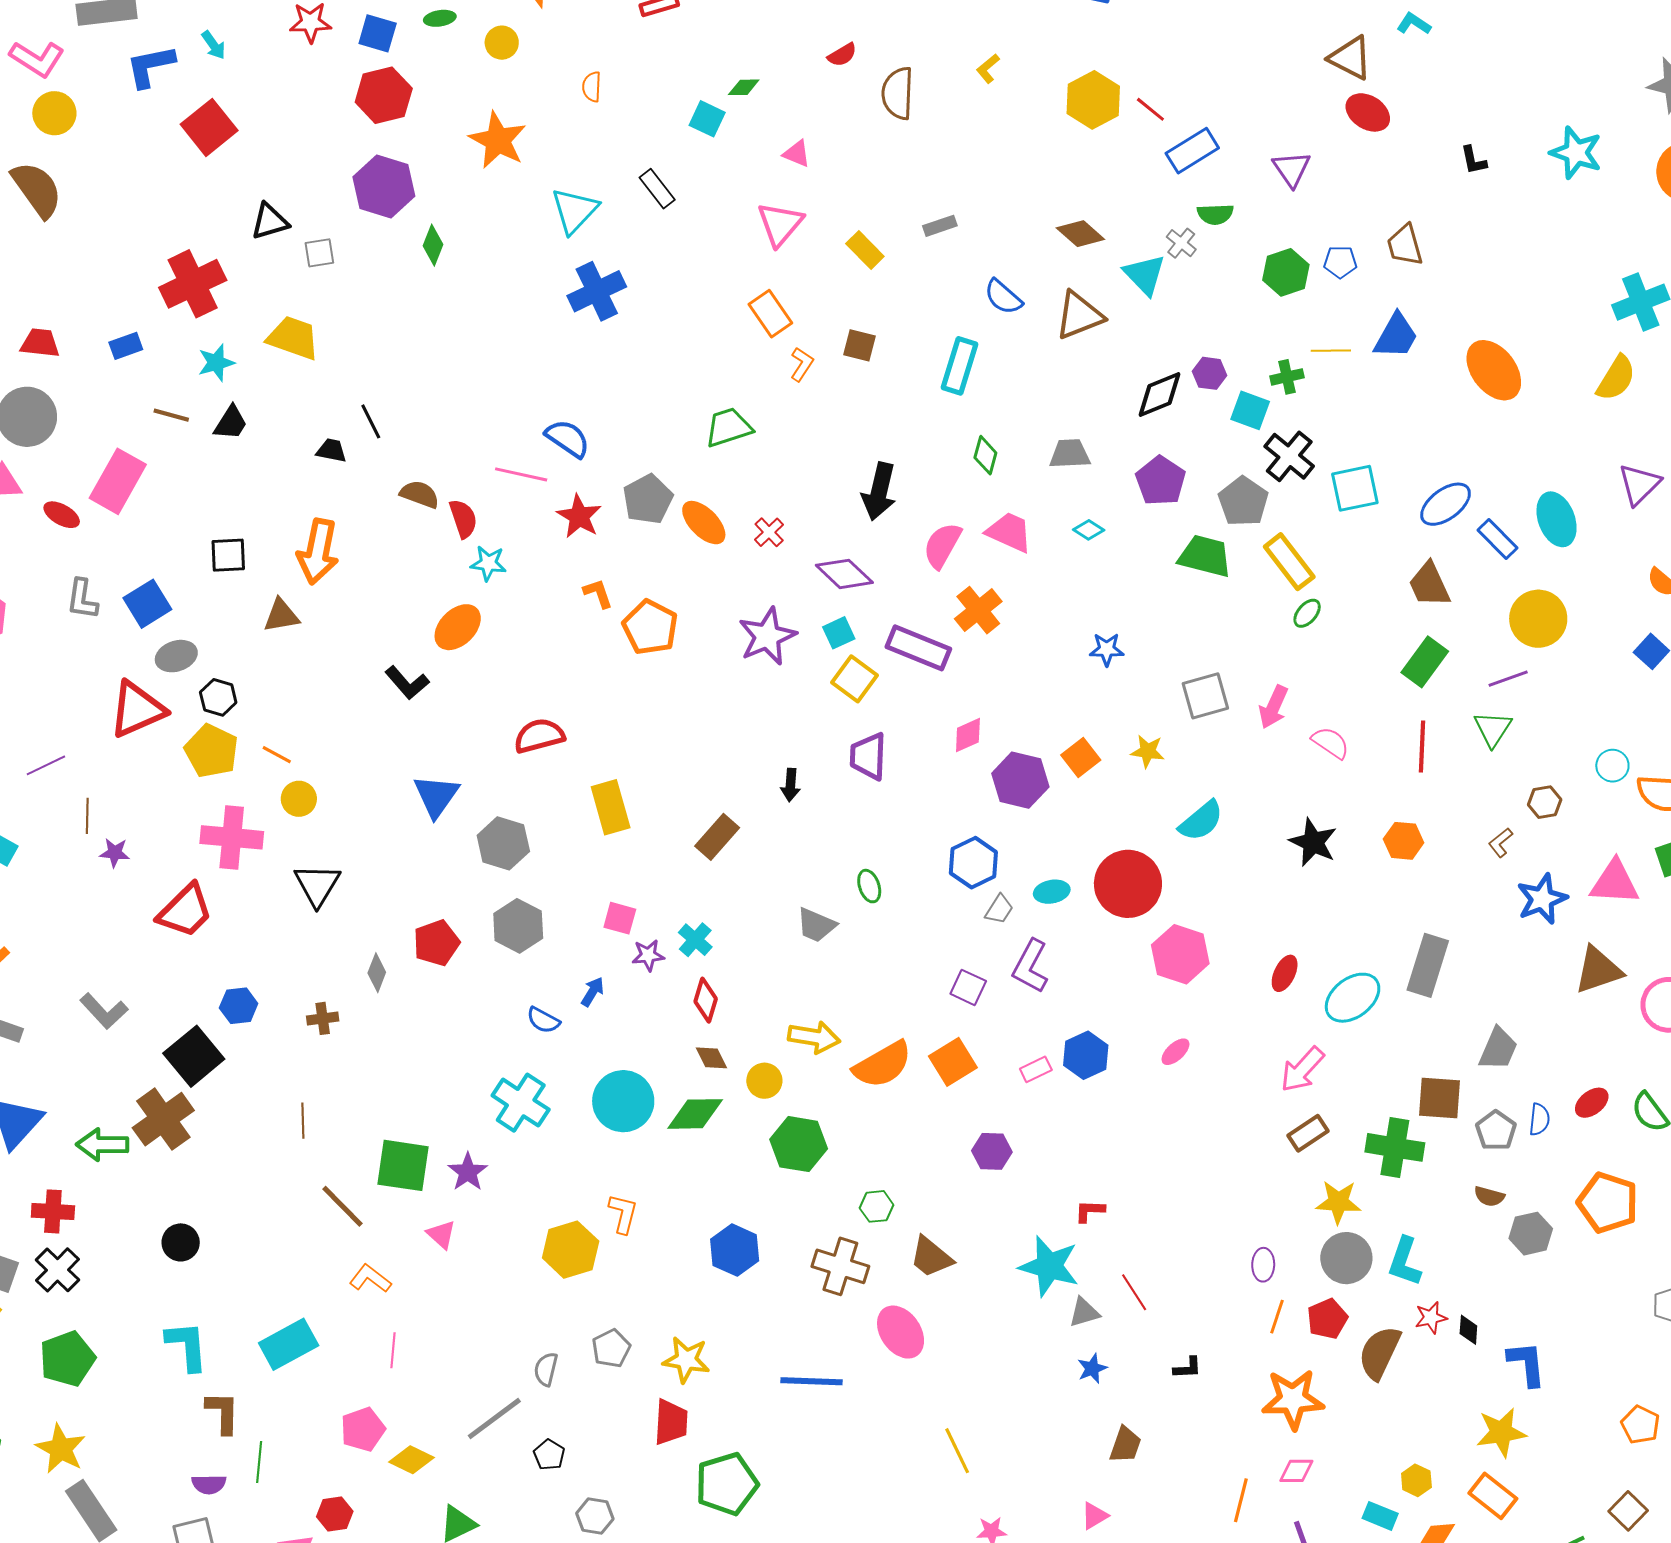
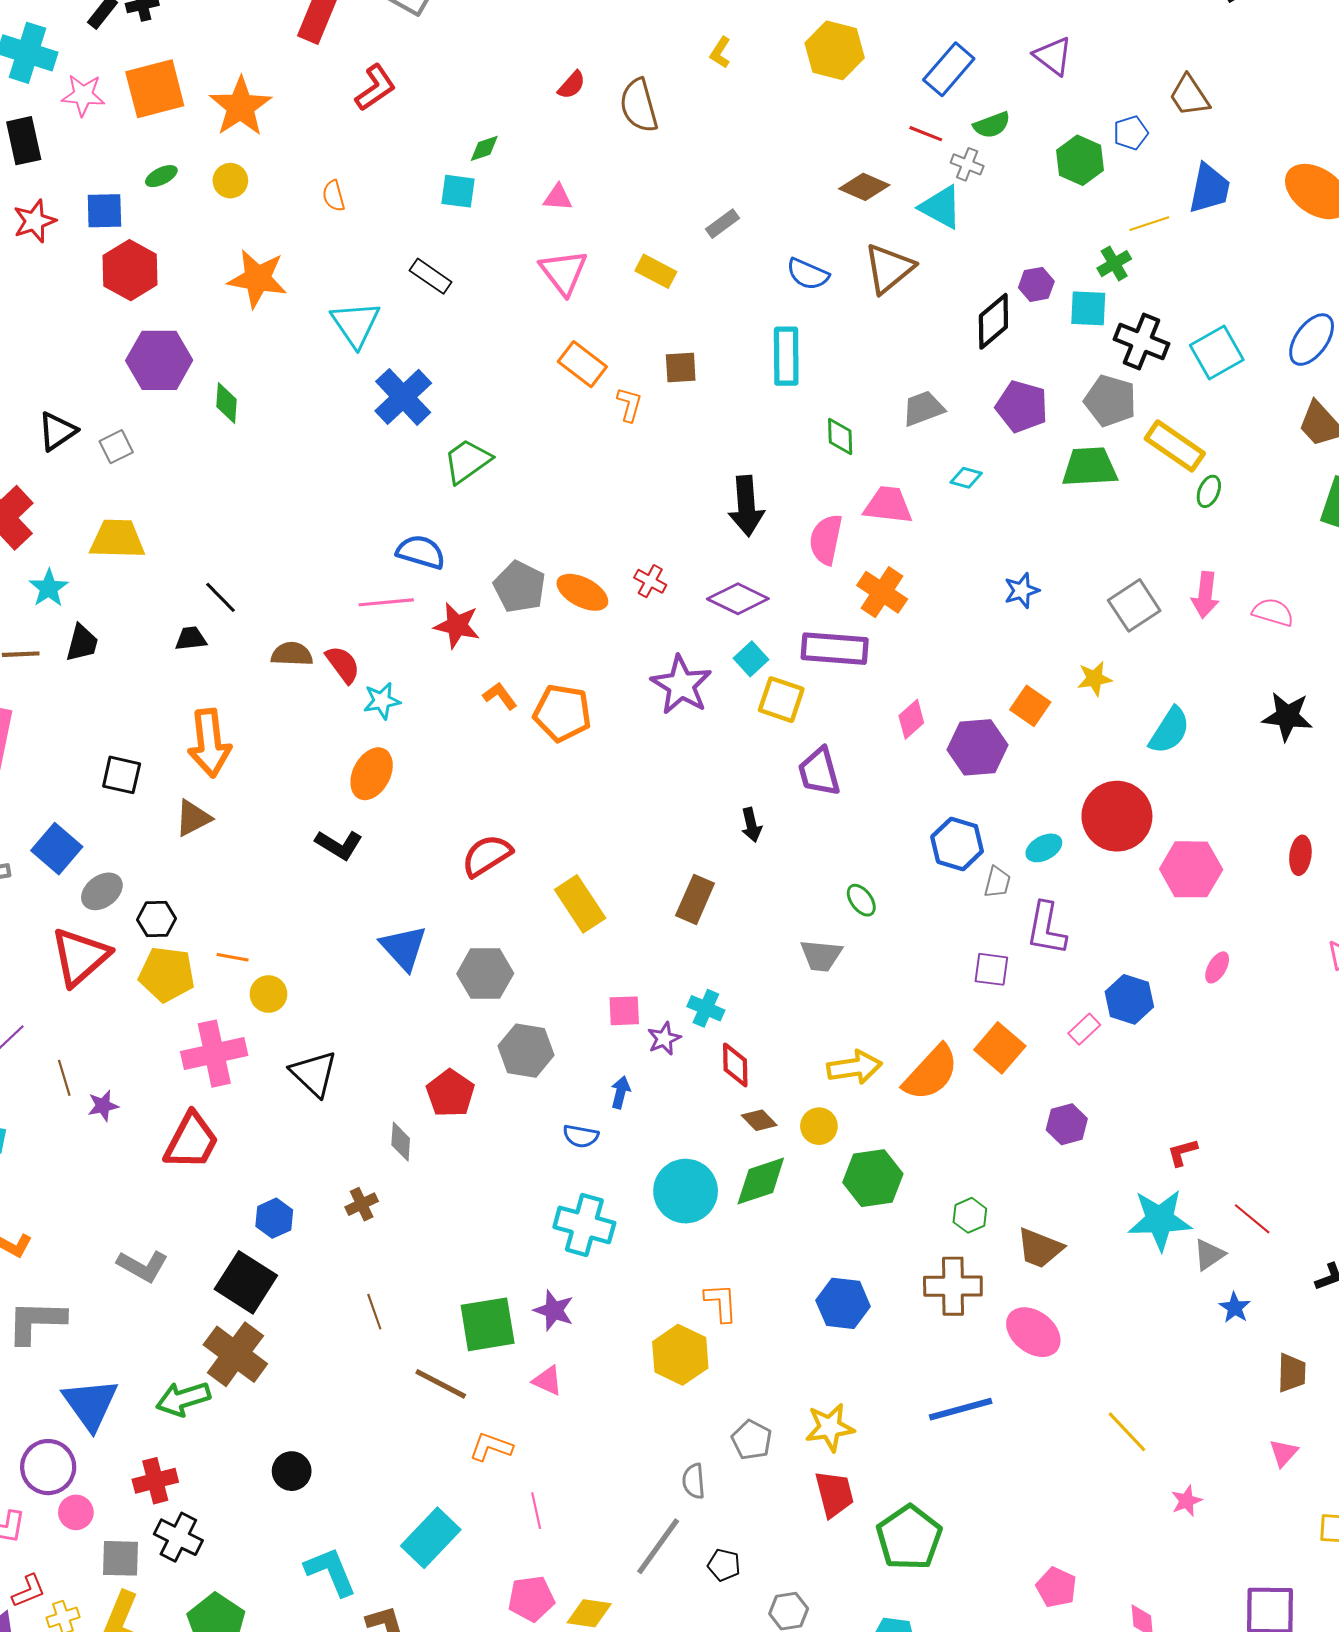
red line: (1150, 109) -> (926, 134), moved
green trapezoid: (729, 427) -> (467, 461), moved
black square: (228, 555) -> (122, 775), turned 33
pink pentagon: (363, 1429) -> (531, 1599), turned 30

